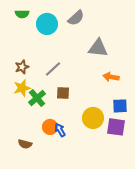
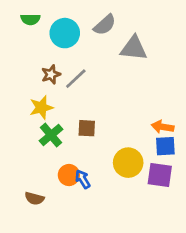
gray triangle: (98, 48) -> (134, 48), moved
brown star: (22, 67) -> (51, 74), moved
gray line: (53, 69) -> (76, 79), moved
orange arrow: (111, 77) -> (163, 127), moved
yellow star: (22, 88) -> (41, 107), moved

